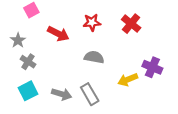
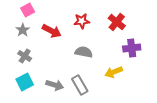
gray star: (18, 40) -> (23, 30), moved
purple cross: (152, 67) -> (132, 48), moved, turned -30

